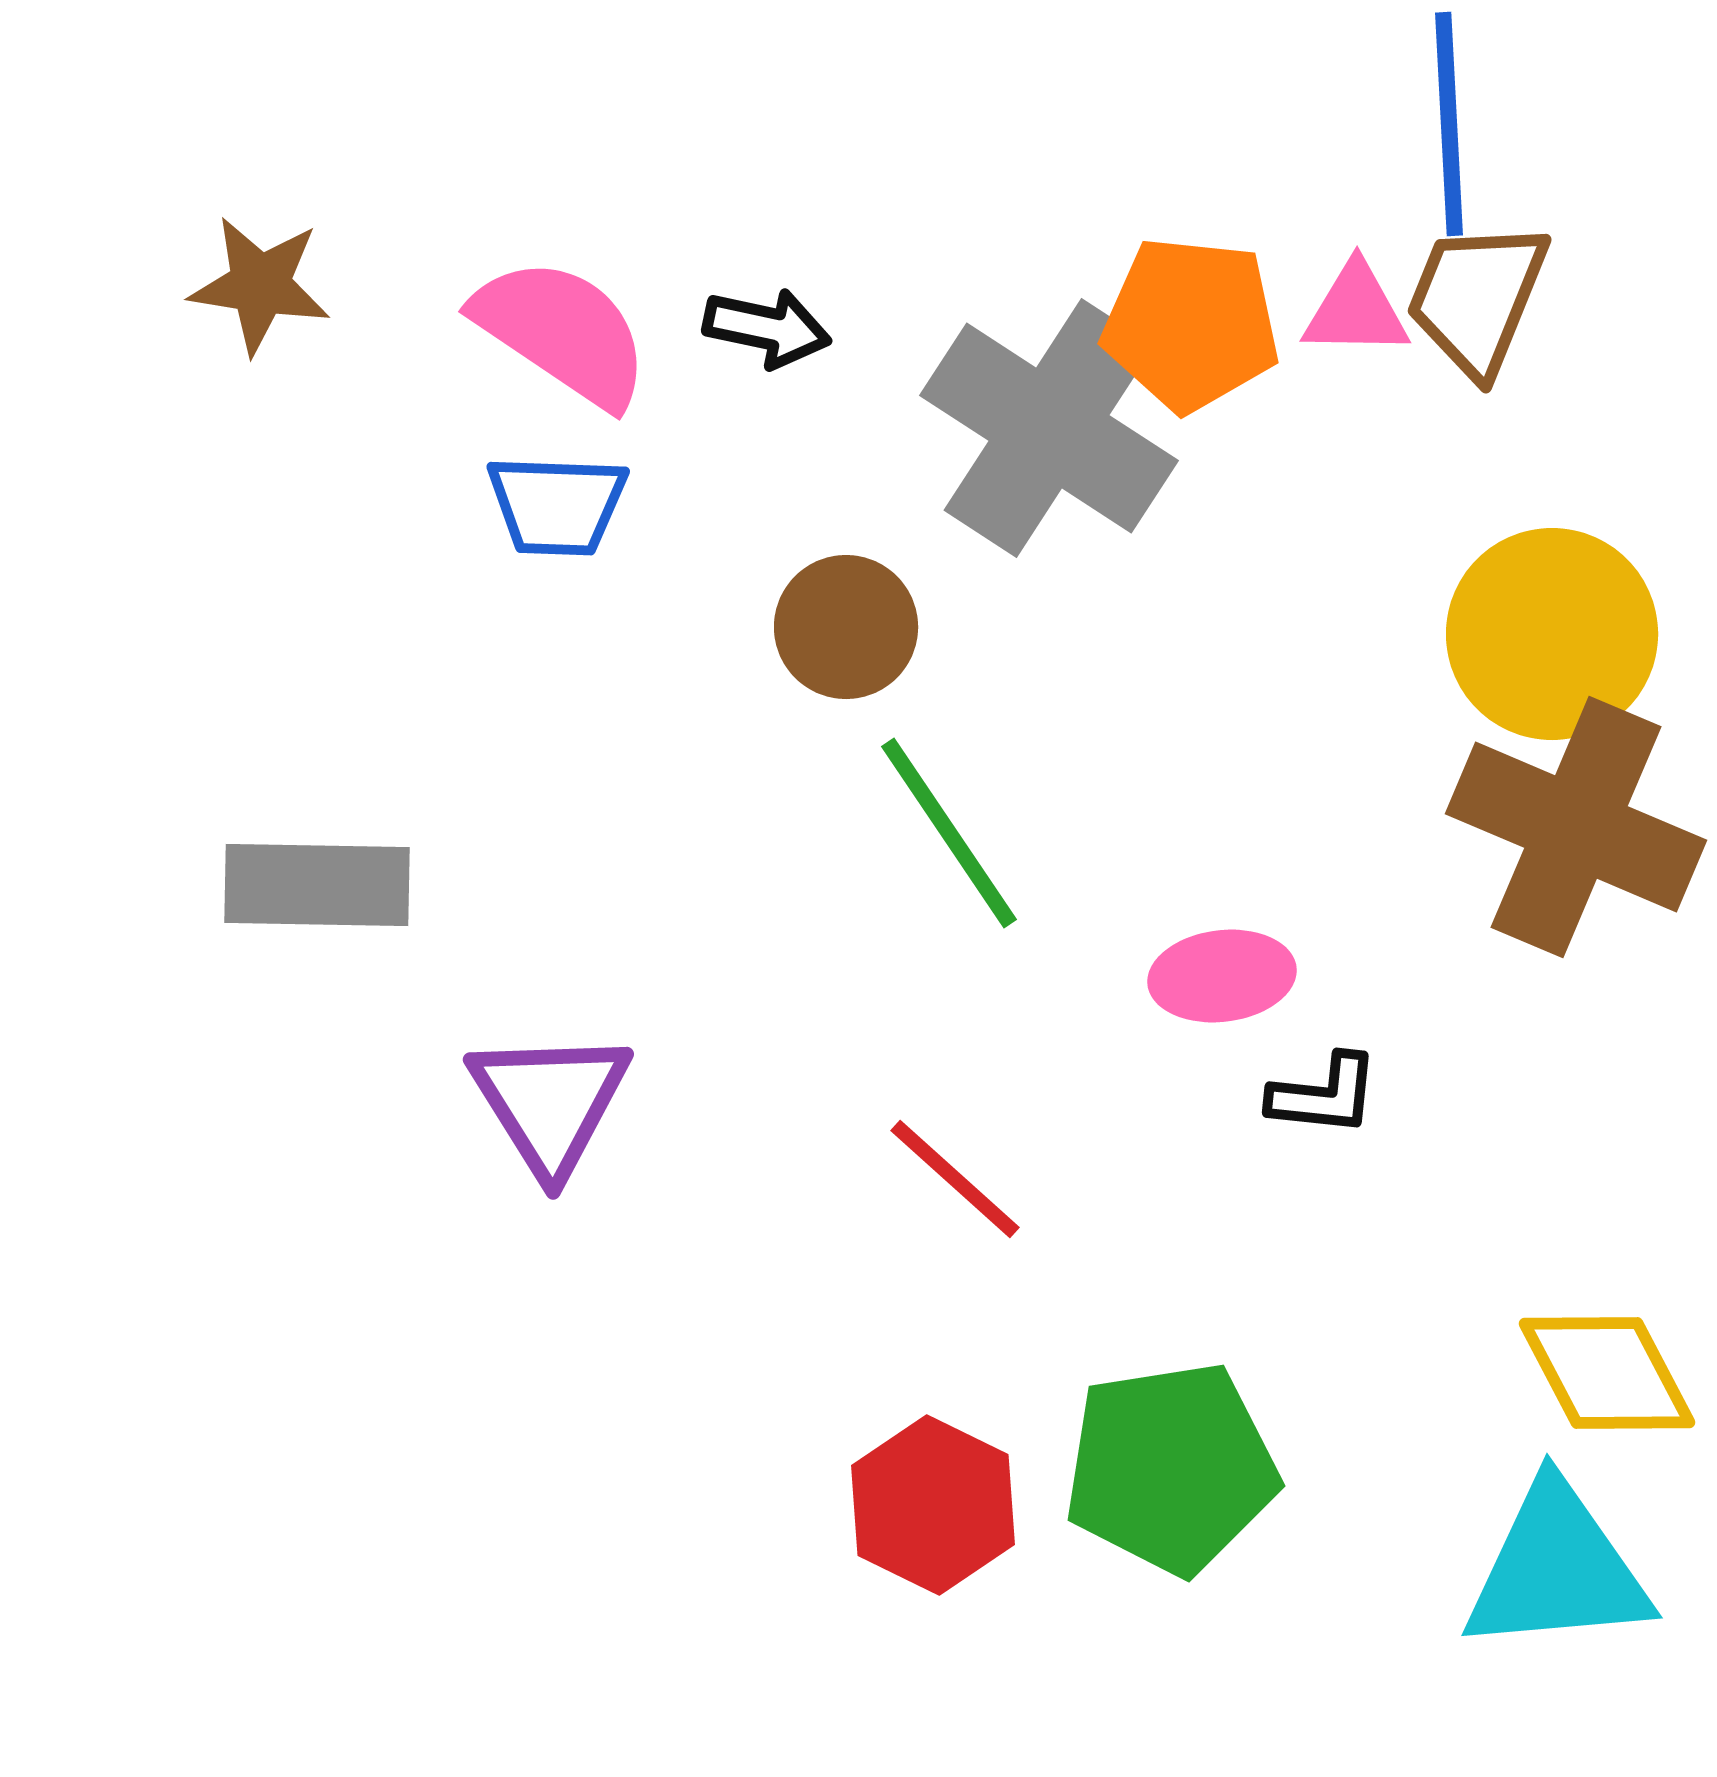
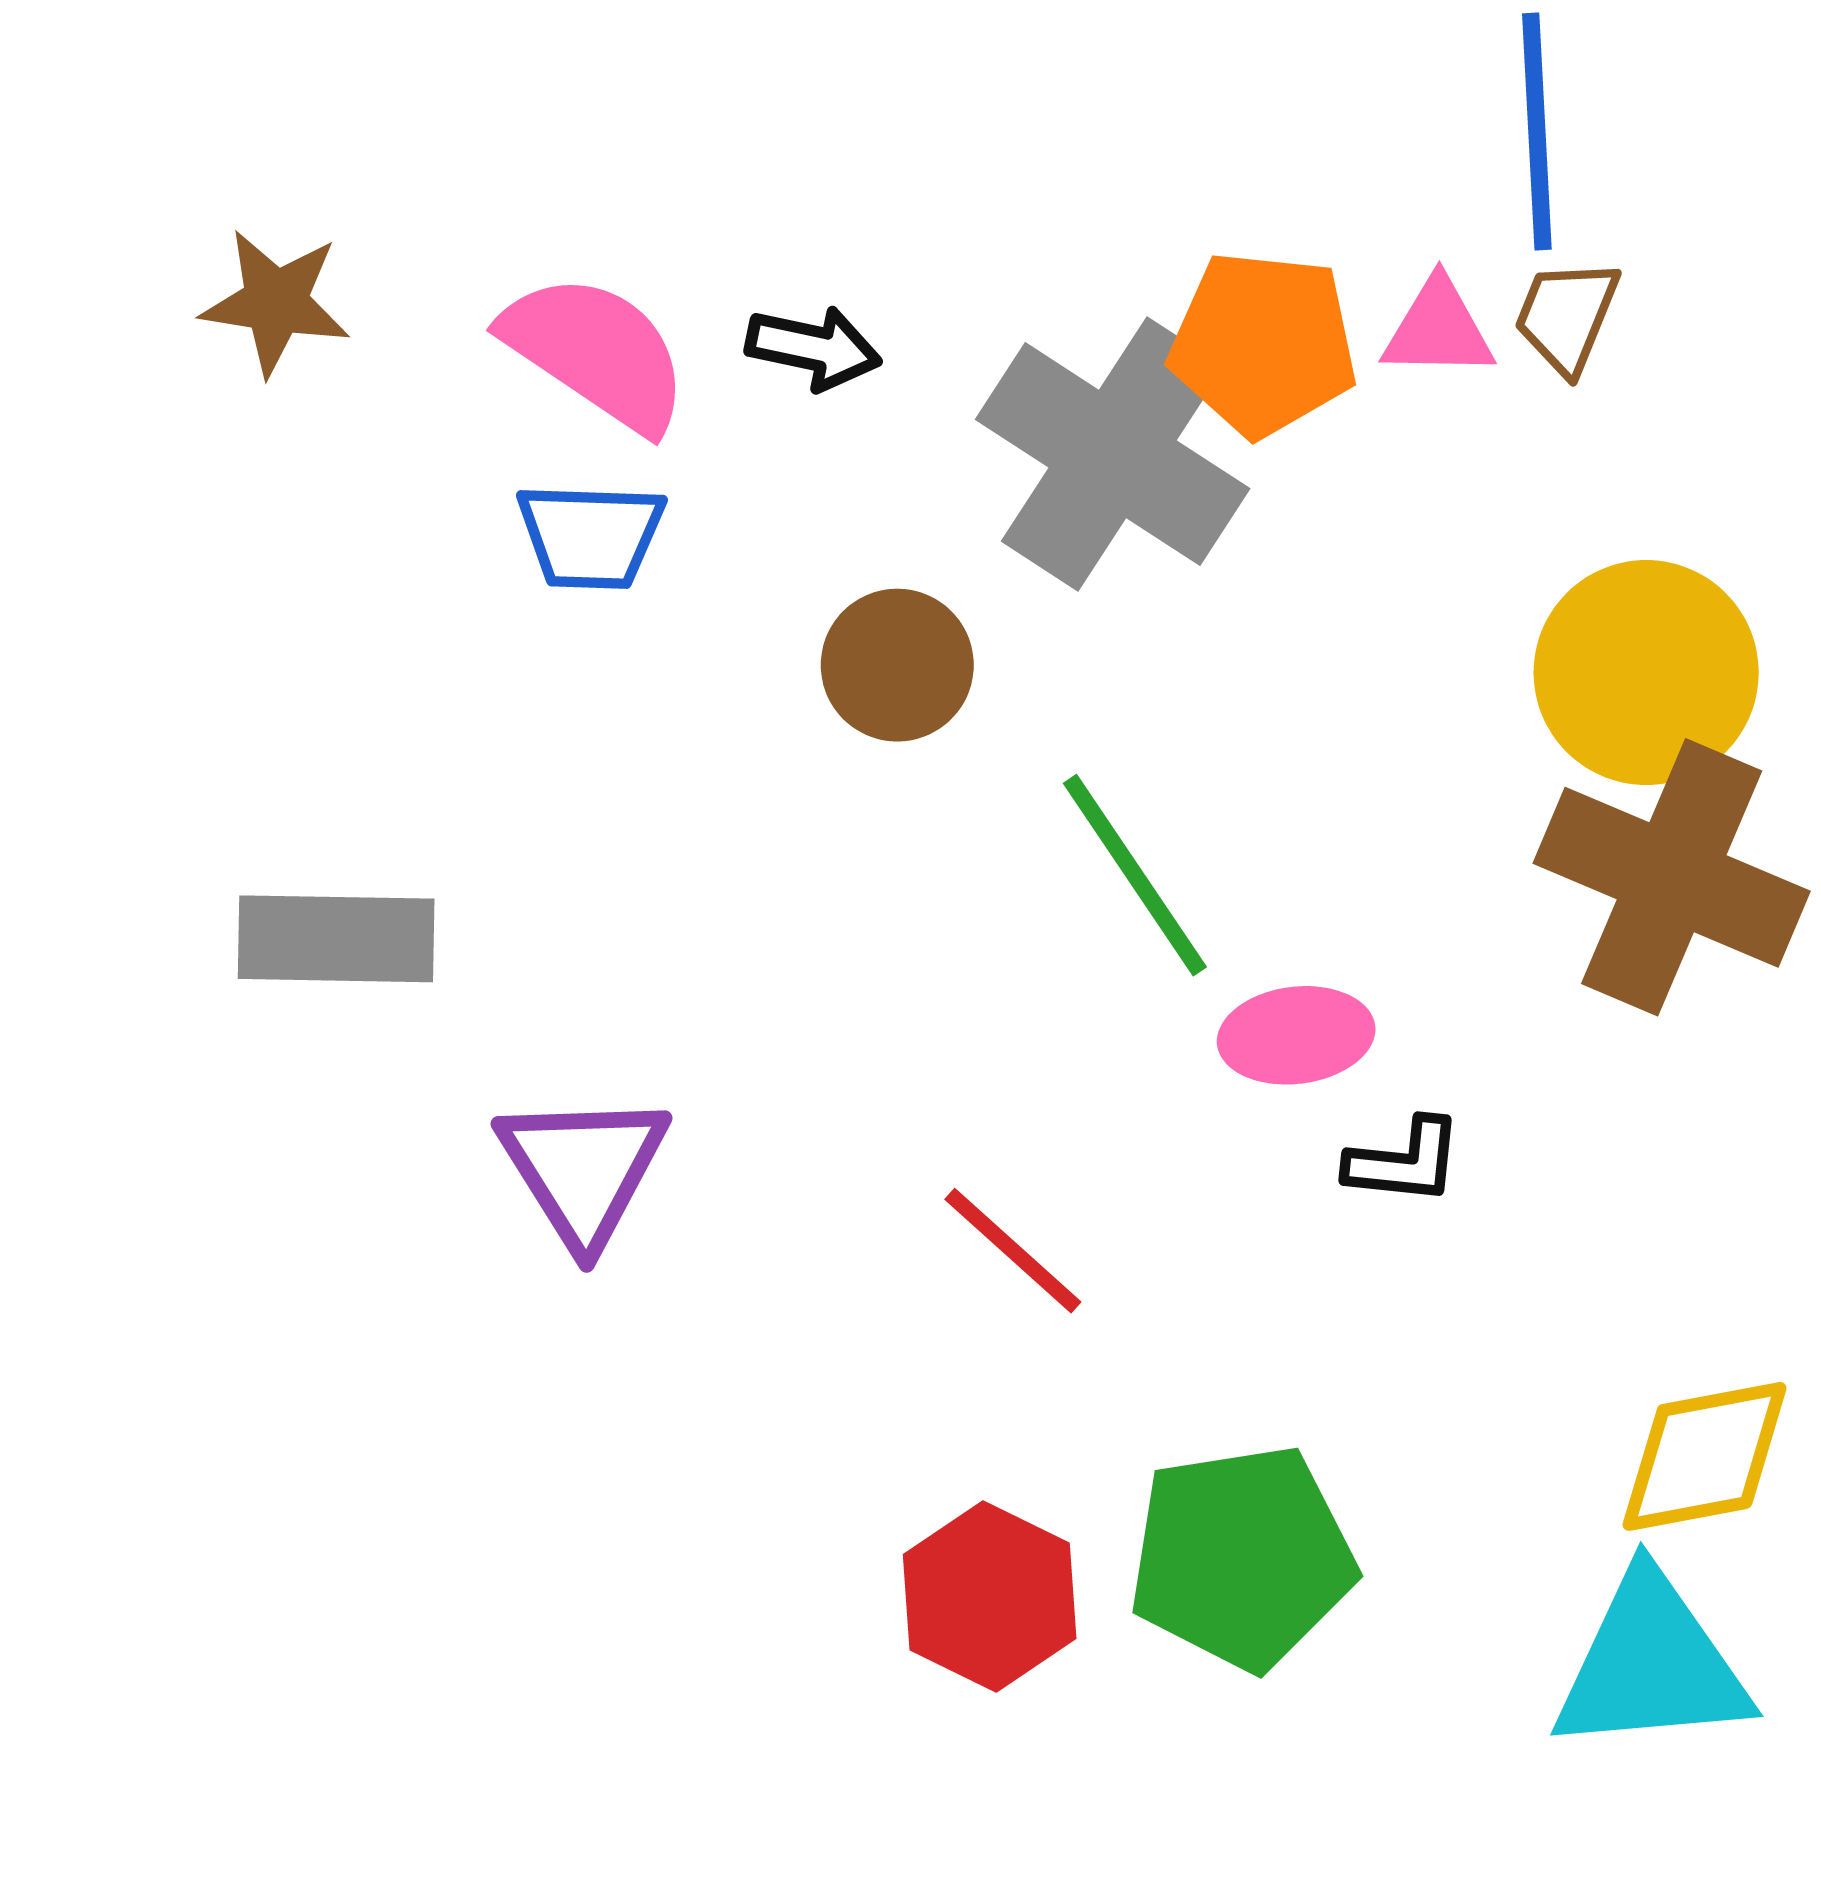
brown trapezoid: (1477, 298) -> (1567, 316), size x0.7
green line: (949, 833) -> (1135, 875), moved
yellow diamond: (1607, 1373) -> (1705, 1456), turned -73

